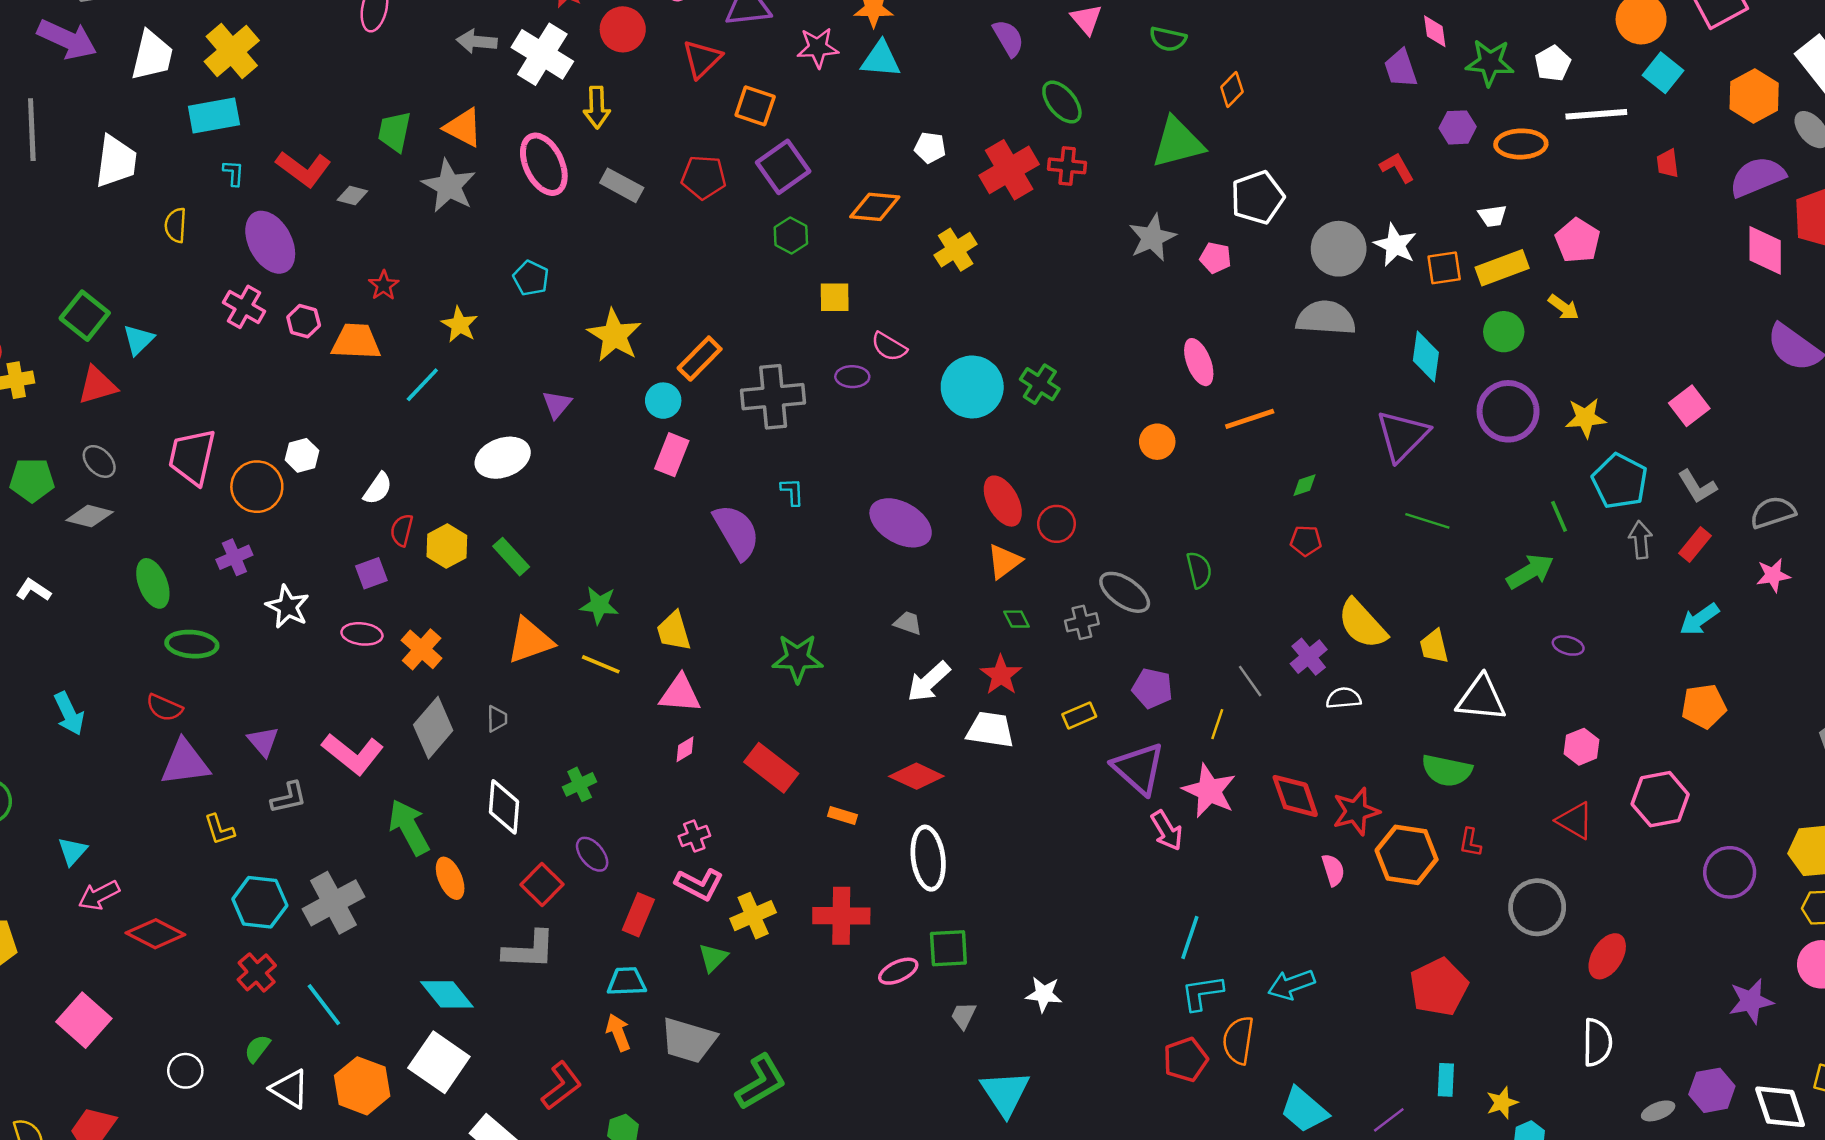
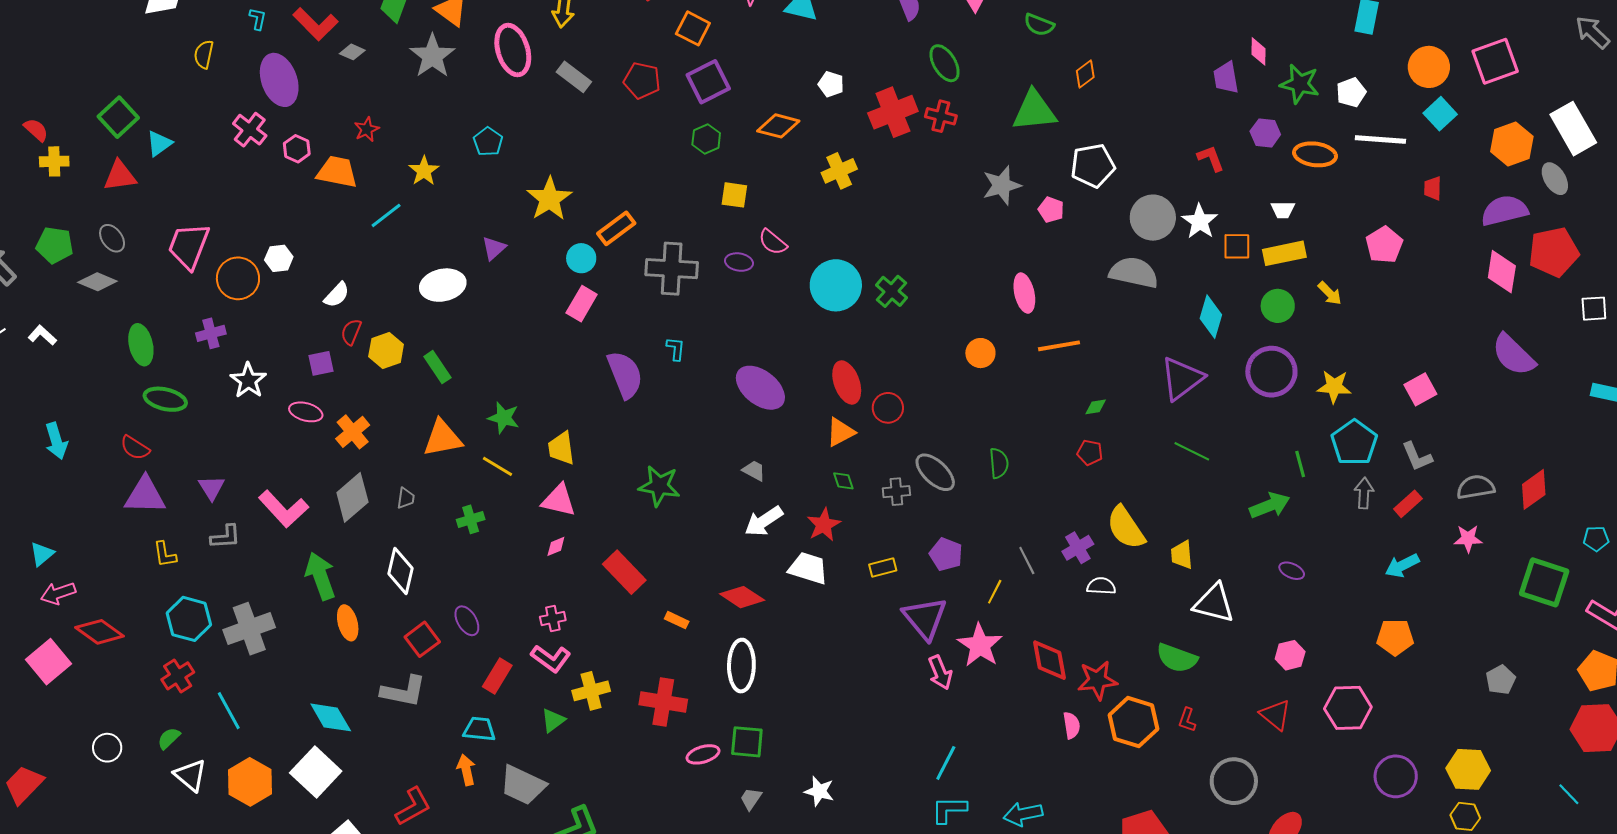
pink pentagon: (1578, 240) -> (1384, 245), moved
green cross: (580, 784) -> (471, 519), moved
pink square: (84, 1020) -> (48, 662), moved

